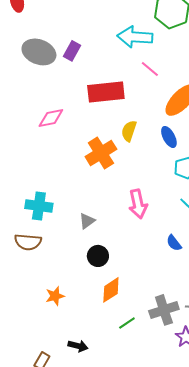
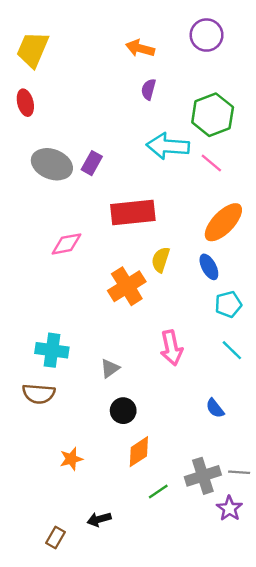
pink line: (150, 69) -> (211, 163), moved
blue semicircle: (174, 243) -> (215, 408), moved
black arrow: (78, 346) -> (99, 519), turned 150

